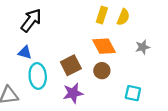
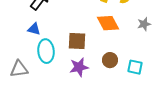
brown square: (71, 65) -> (77, 41), turned 30
brown circle: (102, 71) -> (110, 60), moved

